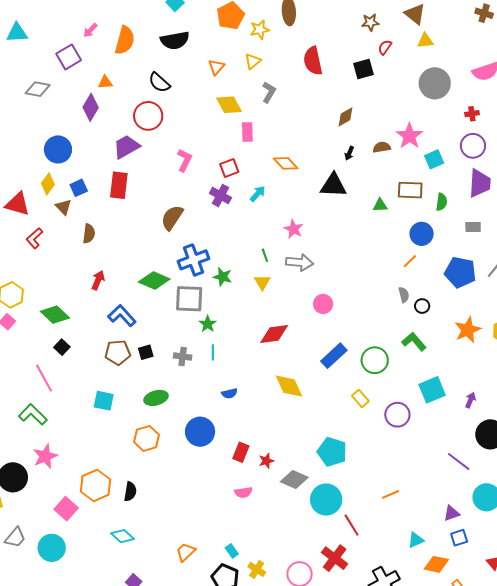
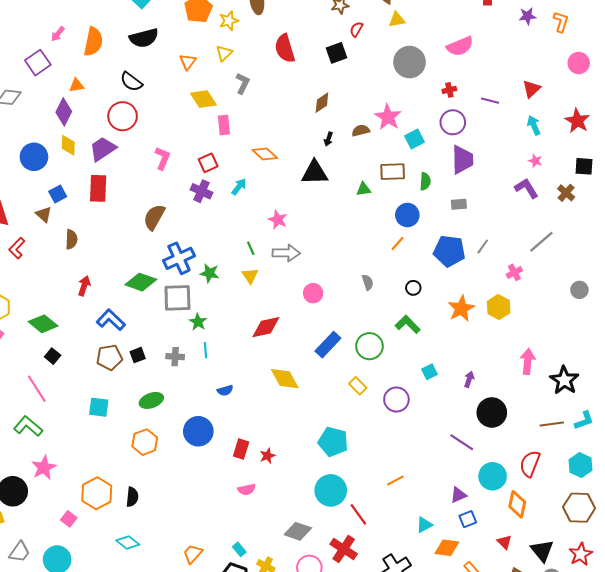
yellow diamond: (48, 184) -> (68, 145), moved, turned -30
gray semicircle: (404, 295) -> (368, 282), moved
cyan square: (432, 390) -> (430, 372), size x0.6
gray diamond: (294, 480) -> (298, 531), moved
pink square: (66, 509) -> (69, 519), size x0.7

